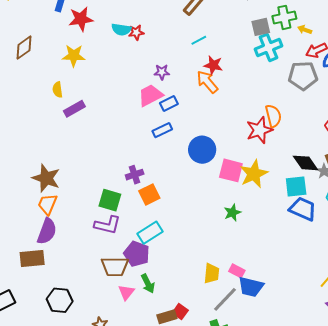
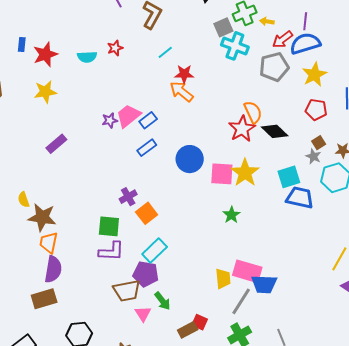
red star: (136, 32) -> (115, 48), moved
cyan cross: (269, 47) -> (235, 46), turned -36
purple star: (162, 72) -> (110, 120), moved
yellow semicircle: (58, 90) -> (24, 200), moved
black diamond: (306, 163) -> (275, 131), moved
pink rectangle: (237, 271) -> (247, 271), size x1.8

